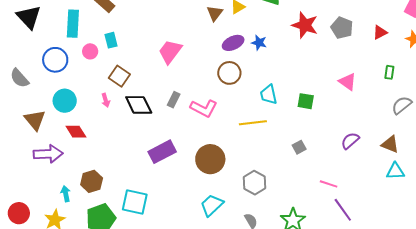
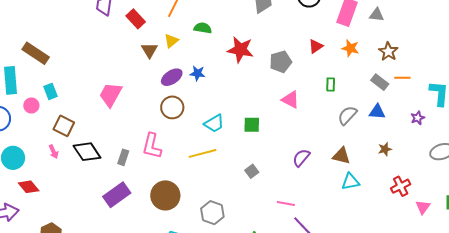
gray pentagon: (342, 28) -> (281, 62), moved, turned -30
cyan trapezoid: (269, 95) -> (214, 123), turned -100
gray rectangle: (174, 100) -> (123, 157), moved
pink L-shape: (204, 108) -> (152, 146), turned 84

